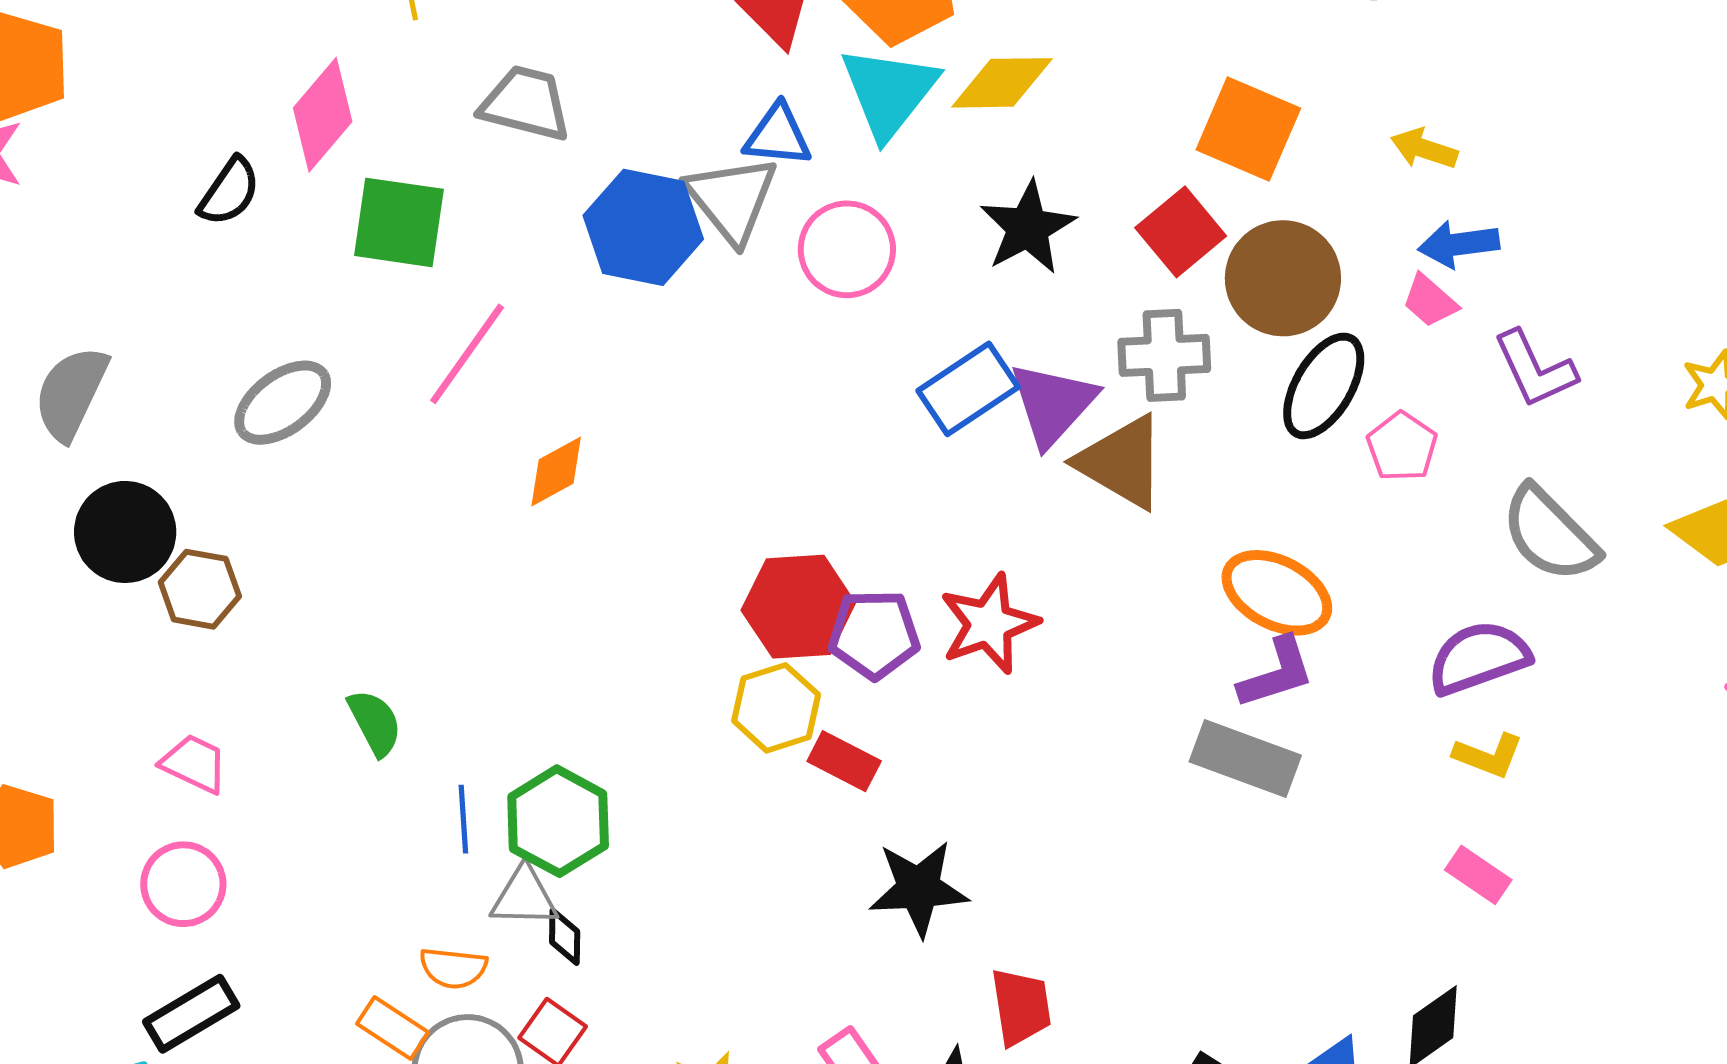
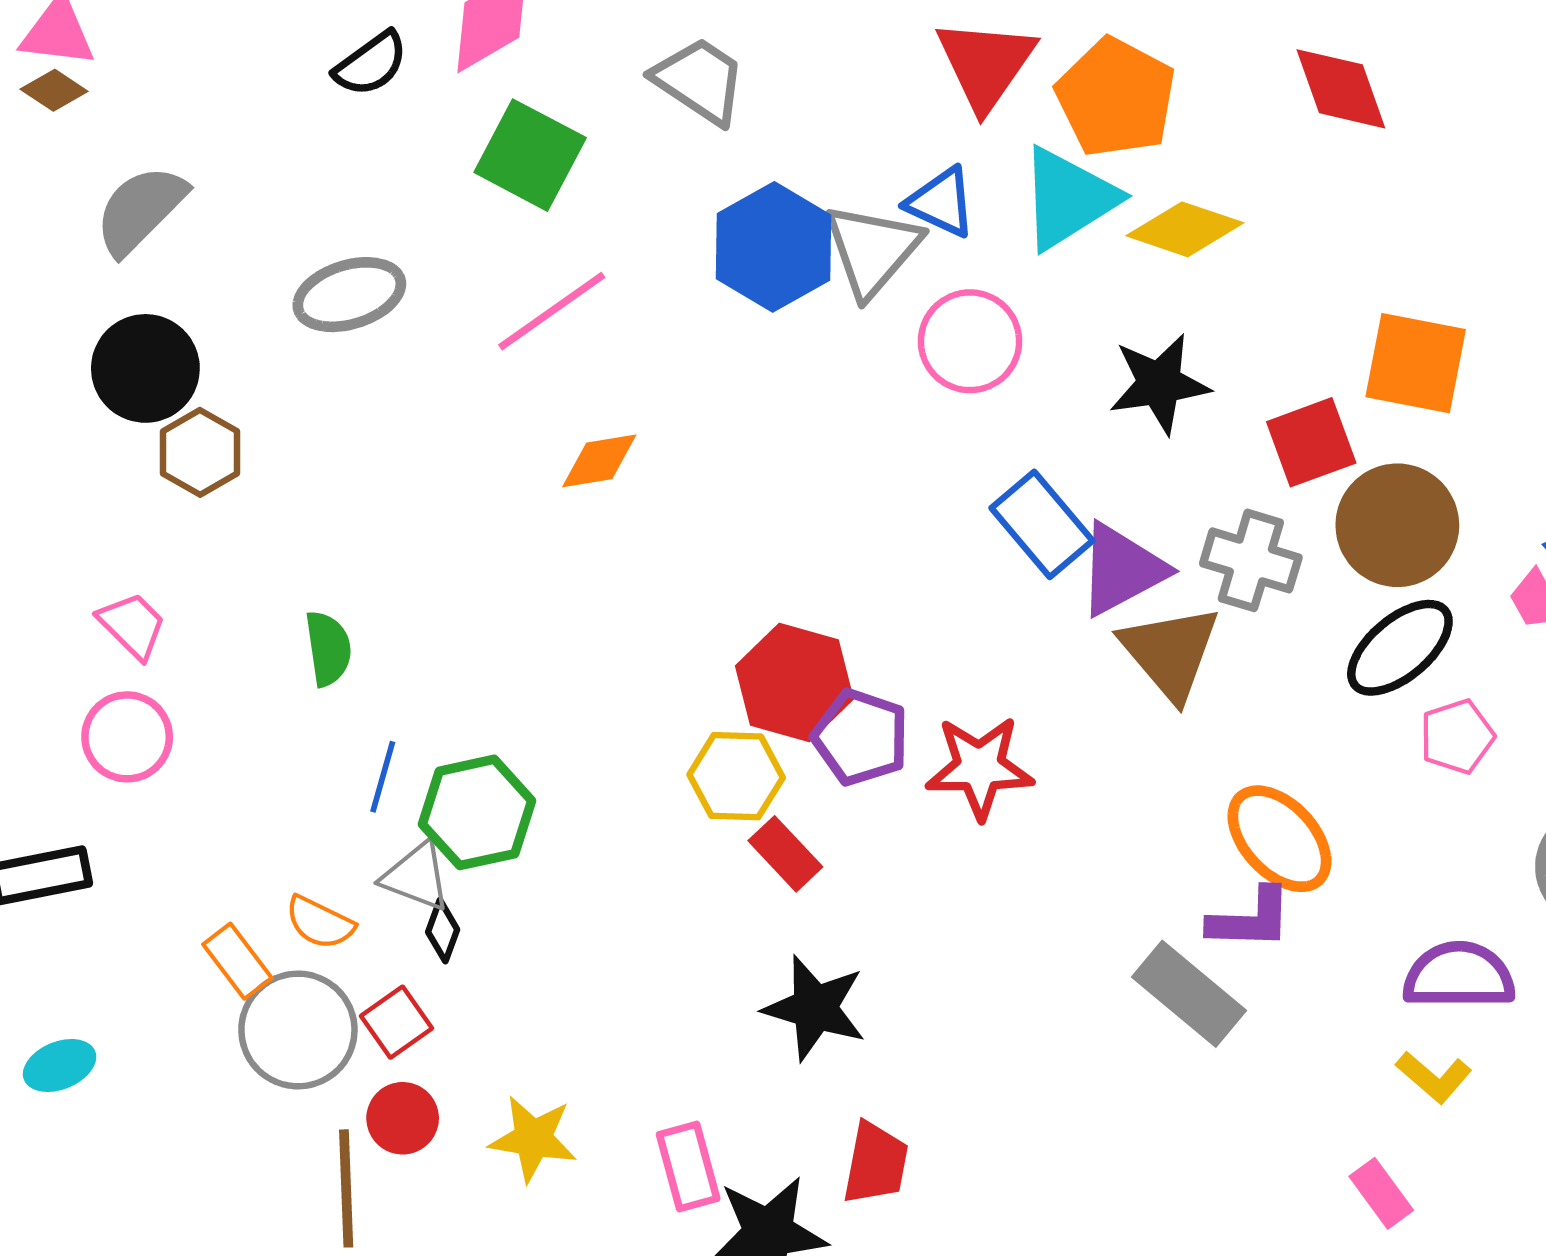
orange square: (1248, 129) -> (1416, 363), turned -32
blue rectangle: (968, 389) -> (1042, 524), turned 64
pink circle: (183, 884) -> (127, 737), moved

